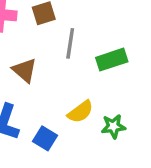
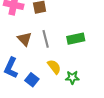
gray line: (70, 43) -> (46, 39), moved, turned -30
yellow semicircle: (80, 112) -> (54, 67), turned -98

